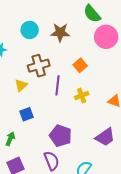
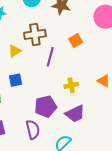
yellow cross: (82, 95) -> (71, 85), moved
purple pentagon: (61, 136) -> (46, 106), turned 30
purple trapezoid: (105, 137) -> (75, 114), moved

